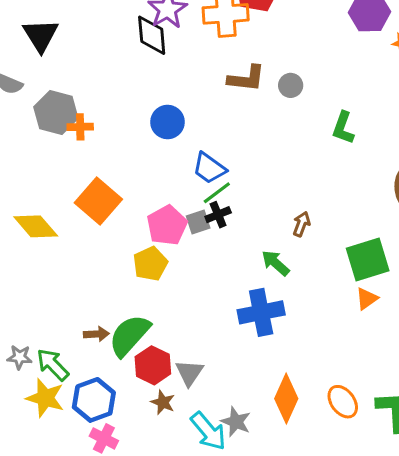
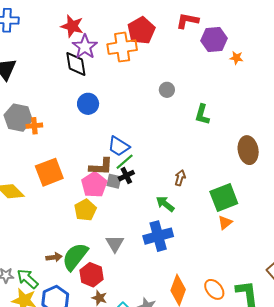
brown L-shape: (246, 78) -> (101, 167), moved
blue circle: (168, 122) -> (88, 104), moved
orange square: (98, 201) -> (49, 172), turned 32
gray square: (198, 222) -> (114, 181), turned 35
gray triangle: (189, 373) -> (115, 244), moved

